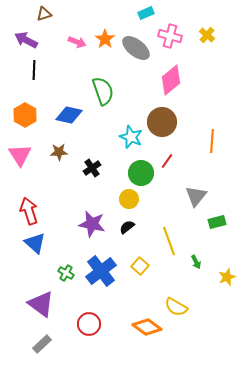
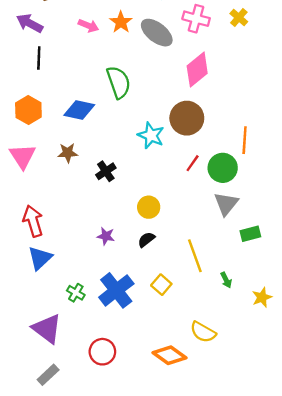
green circle: (141, 173) -> (223, 168), moved
purple star: (92, 224) -> (106, 236), size x0.6
blue triangle: (35, 243) -> (40, 258), turned 35

